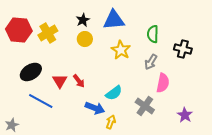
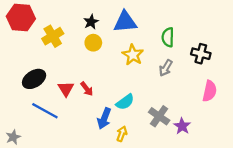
red hexagon: (19, 30) -> (21, 17), moved
pink semicircle: (163, 83) -> (210, 91), moved
blue arrow: (95, 108) -> (104, 118), turned 90
purple star: (185, 115) -> (182, 126), moved

